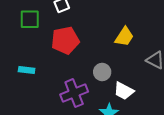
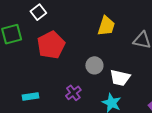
cyan rectangle: (27, 70) -> (30, 97), moved
purple cross: (74, 93) -> (73, 93), size x0.6

